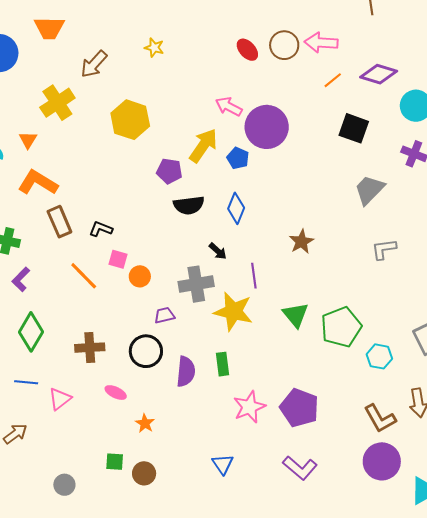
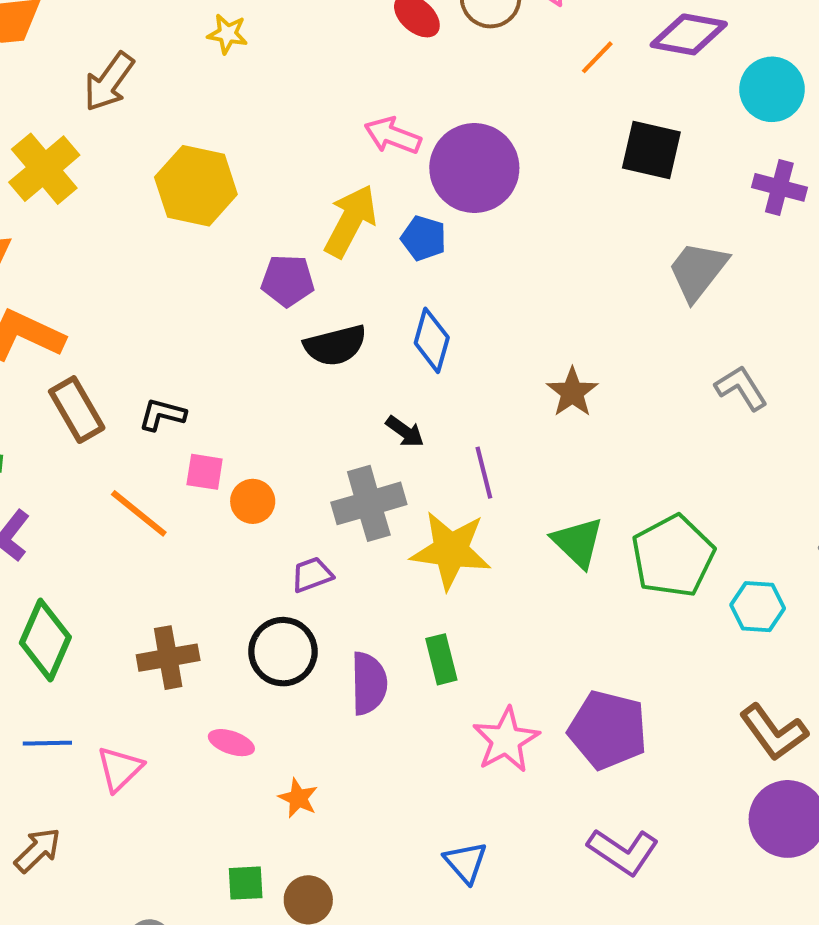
gray L-shape: (384, 249) -> (741, 388), turned 72

